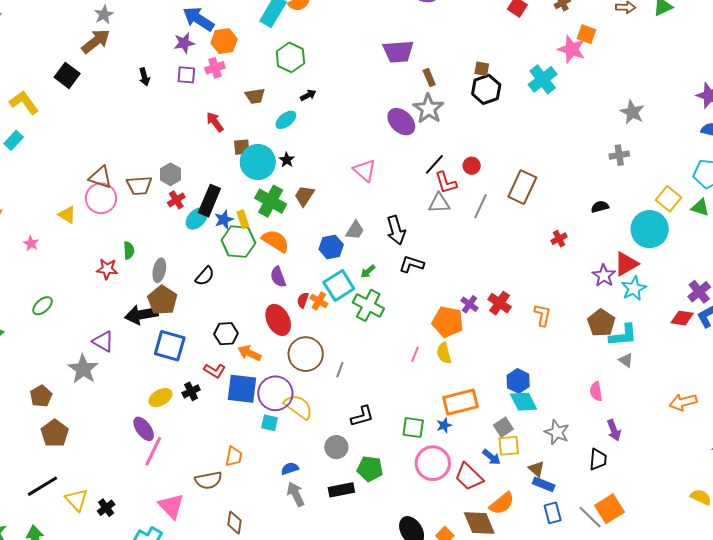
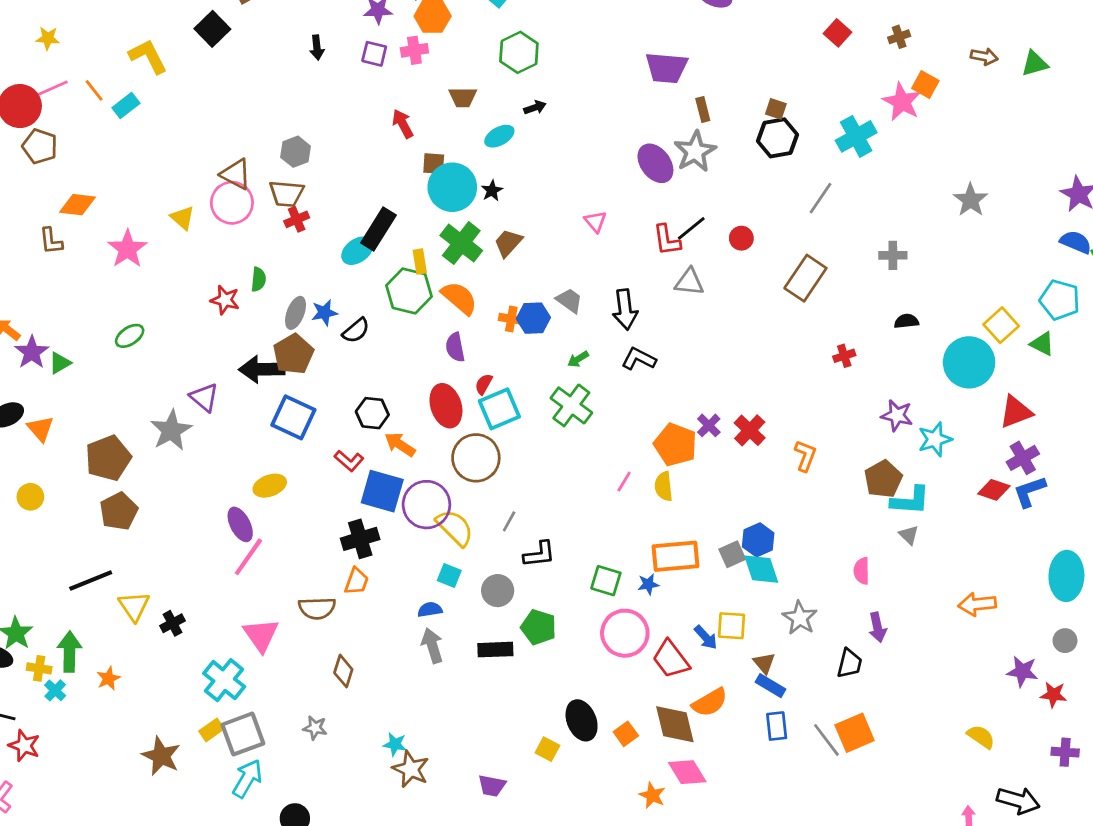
gray cross: (619, 155) -> (893, 255), moved
pink triangle: (365, 170) -> (595, 222), size x0.7
gray hexagon: (170, 174) -> (296, 152), moved
red L-shape: (446, 183) -> (667, 240), moved
red cross: (176, 200) -> (297, 219), moved
gray line: (481, 206) -> (821, 198), moved
blue star: (224, 220) -> (324, 313), moved
gray trapezoid: (355, 230) -> (569, 301), turned -95
pink star: (31, 243) -> (127, 249), size x1.8
red triangle: (626, 264) -> (1016, 412), moved
purple star: (604, 276) -> (897, 415), turned -30
cyan square: (339, 286) -> (499, 409), moved
orange cross: (319, 301) -> (511, 319), moved, turned -30
gray line: (340, 370) -> (509, 521), moved
black cross: (191, 391) -> (360, 539), moved, size x1.5
brown pentagon: (41, 396) -> (108, 458), size x1.5
cyan square: (269, 423) -> (449, 575), moved
gray square: (503, 427) -> (732, 554), moved

